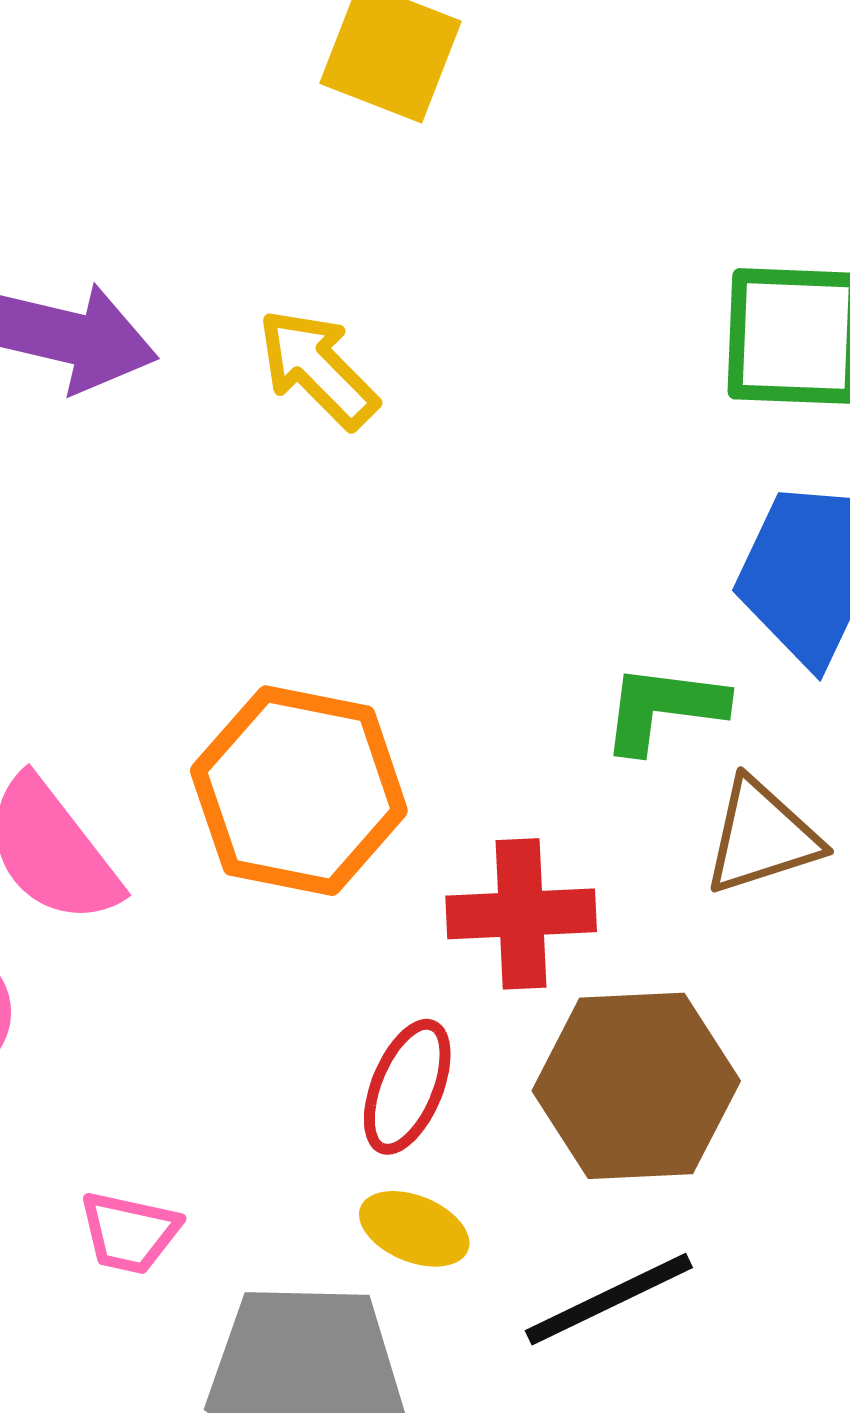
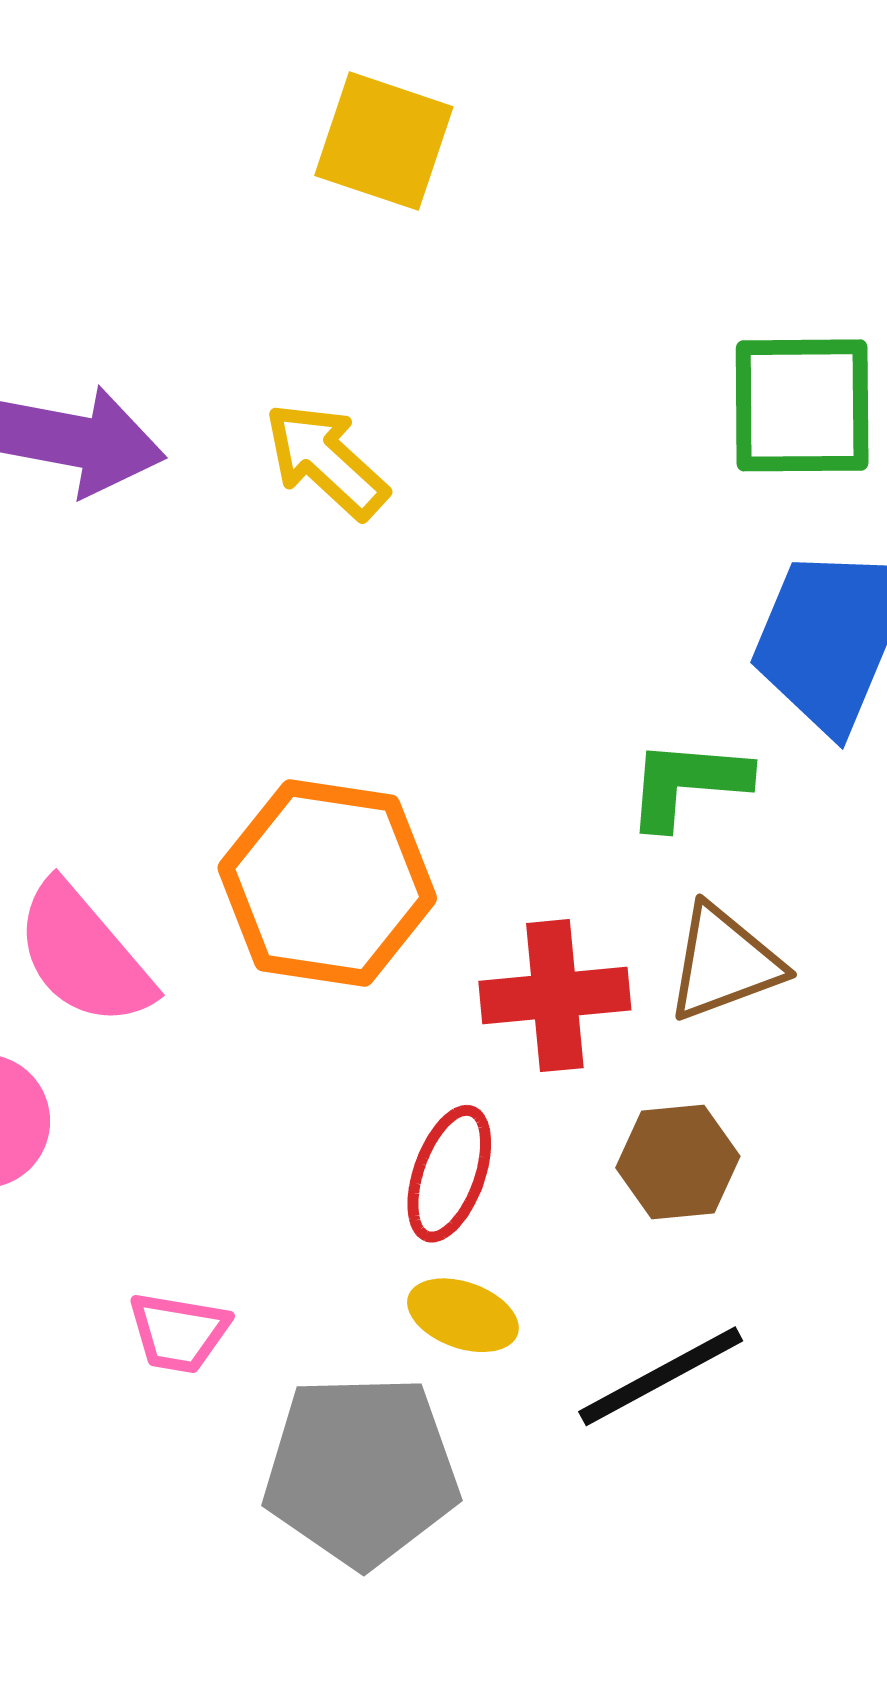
brown triangle: (762, 837) -> (724, 963), moved
brown hexagon: (636, 1086) -> (678, 1162), size x0.6

